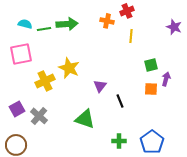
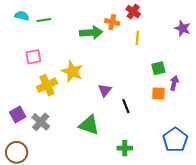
red cross: (127, 11) -> (133, 12), turned -32
cyan semicircle: (25, 24) -> (22, 16), moved
green arrow: (67, 24) -> (91, 33), moved
green line: (44, 29) -> (44, 20), moved
pink square: (21, 54) -> (33, 57), moved, size x0.7
blue pentagon: (152, 142) -> (175, 140), moved

